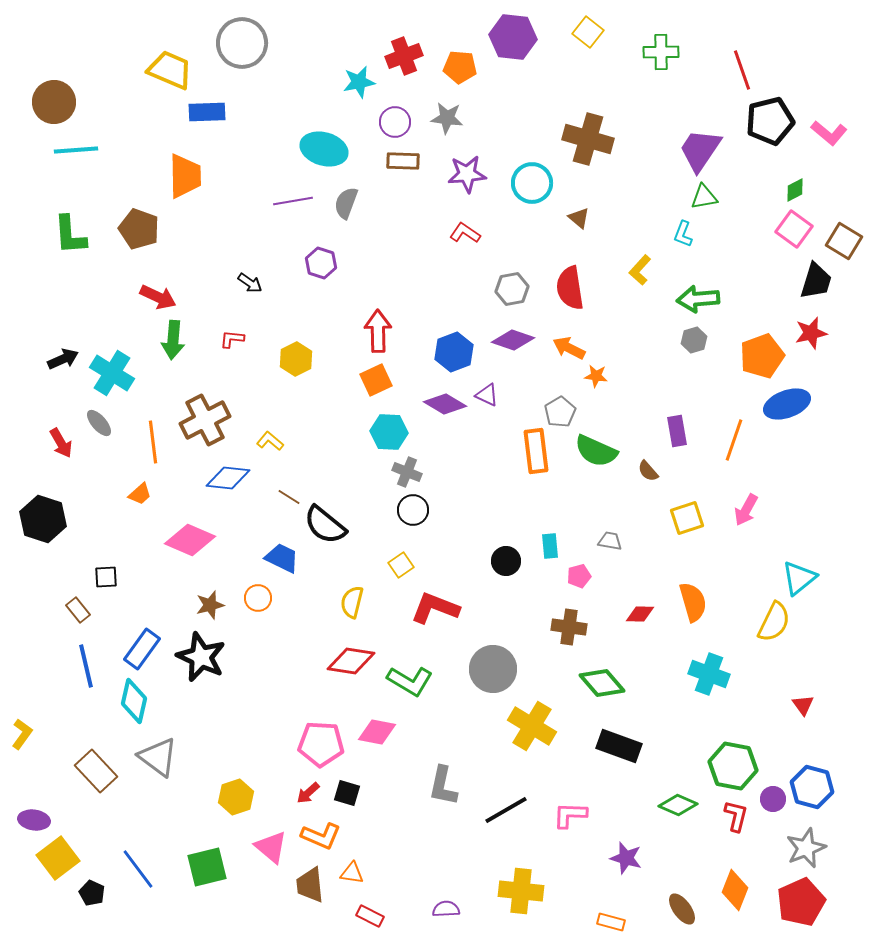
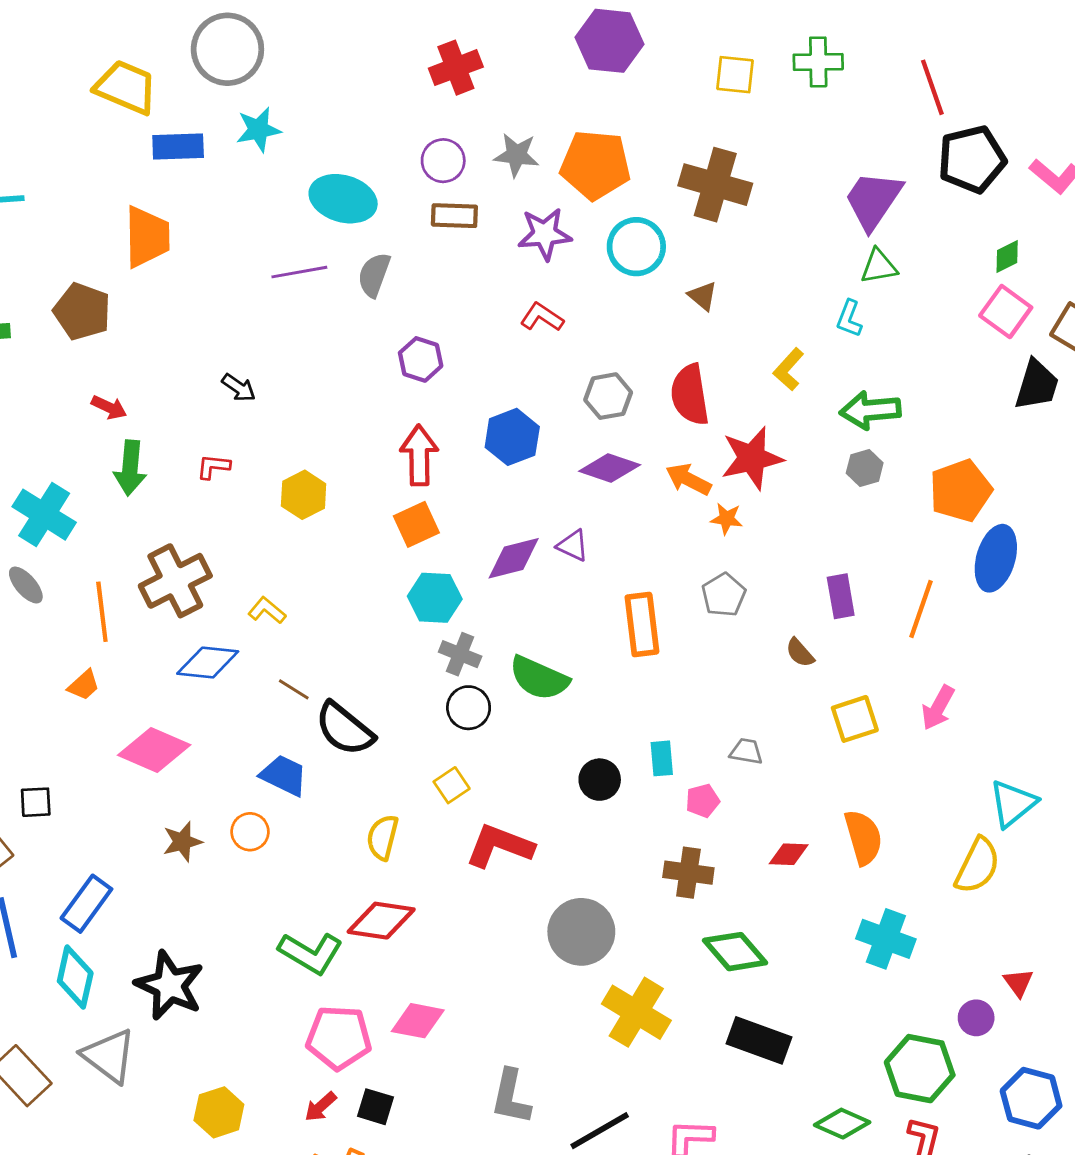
yellow square: (588, 32) -> (735, 75), moved, turned -32
orange pentagon: (460, 67) -> (595, 165), moved, size x1.5
cyan star: (359, 82) -> (258, 130), moved
purple hexagon: (321, 263) -> (421, 359), moved
red arrow: (158, 297) -> (109, 407), size x0.7
red star: (811, 333) -> (752, 458), moved, size x1.4
blue hexagon: (454, 352) -> (512, 437), moved
purple diamond: (445, 404) -> (514, 558), turned -45
blue ellipse: (787, 404) -> (996, 558), turned -54
gray pentagon: (560, 412) -> (724, 595), moved
green semicircle: (596, 451) -> (539, 678), moved
black star: (201, 657) -> (170, 985), moved
green L-shape: (410, 681) -> (311, 953), moved
purple circle: (773, 799) -> (976, 1018), moved

